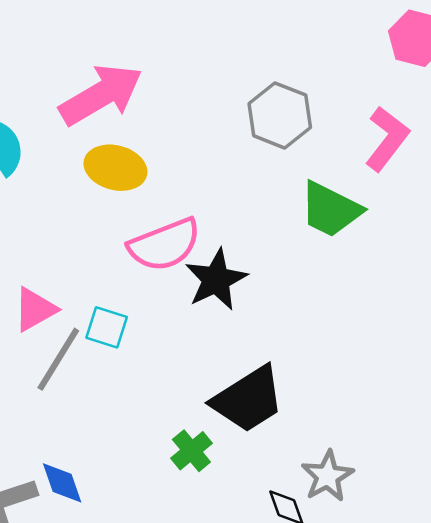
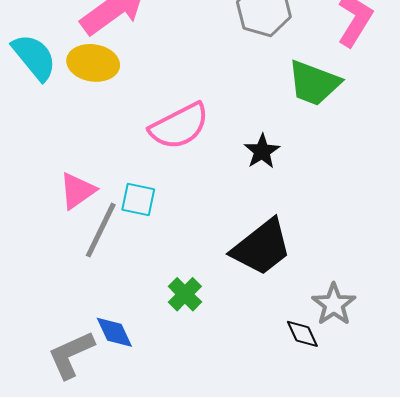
yellow ellipse: (115, 168) -> (93, 63), moved
black star: (216, 280) -> (262, 151), moved, size x0.7
green cross: (191, 451) -> (185, 294), moved

